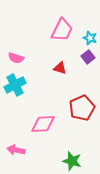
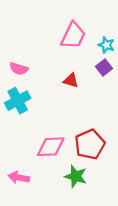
red pentagon: (82, 108) -> (90, 144), moved
green star: (72, 161) -> (76, 176), moved

